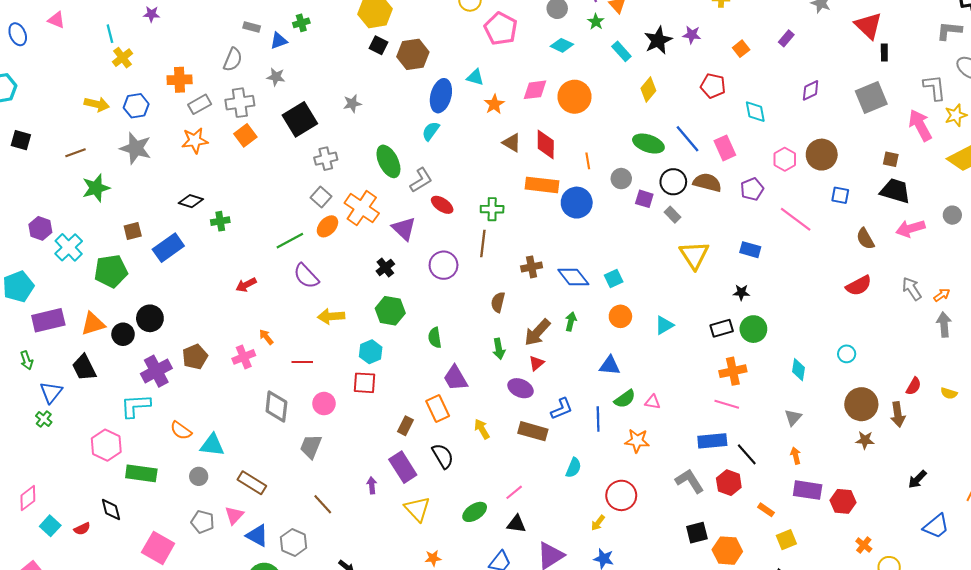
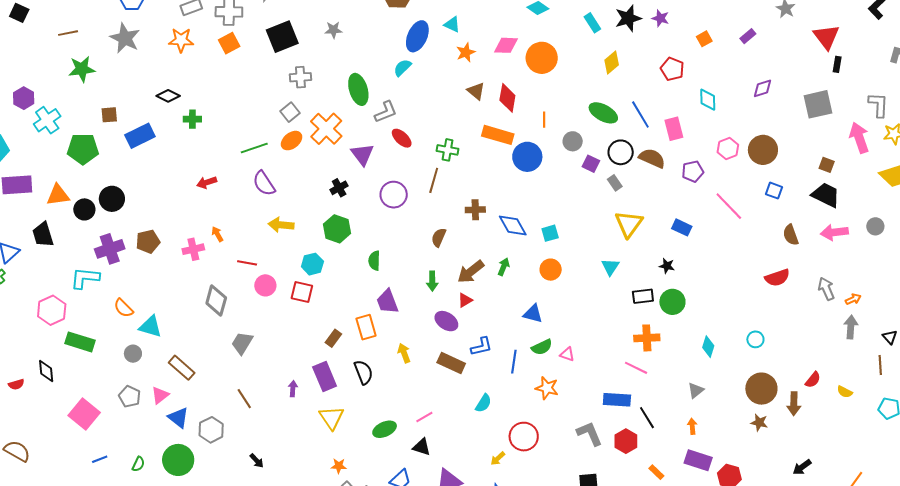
cyan triangle: (664, 325) -> (610, 267), moved, turned -36
pink circle: (324, 404) -> (265, 285), moved

